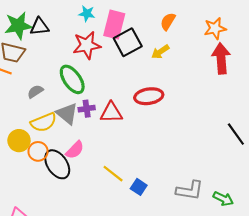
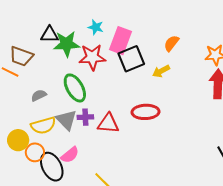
green star: (18, 26) -> (66, 44), moved

